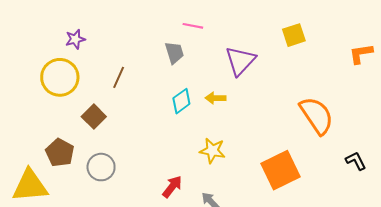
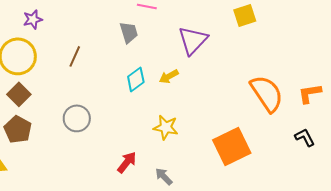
orange L-shape: (361, 54) -> (310, 93), moved
yellow arrow: (216, 98) -> (169, 76), turned -30
brown square: (94, 117) -> (19, 94), moved
gray circle: (101, 167) -> (77, 118), moved

